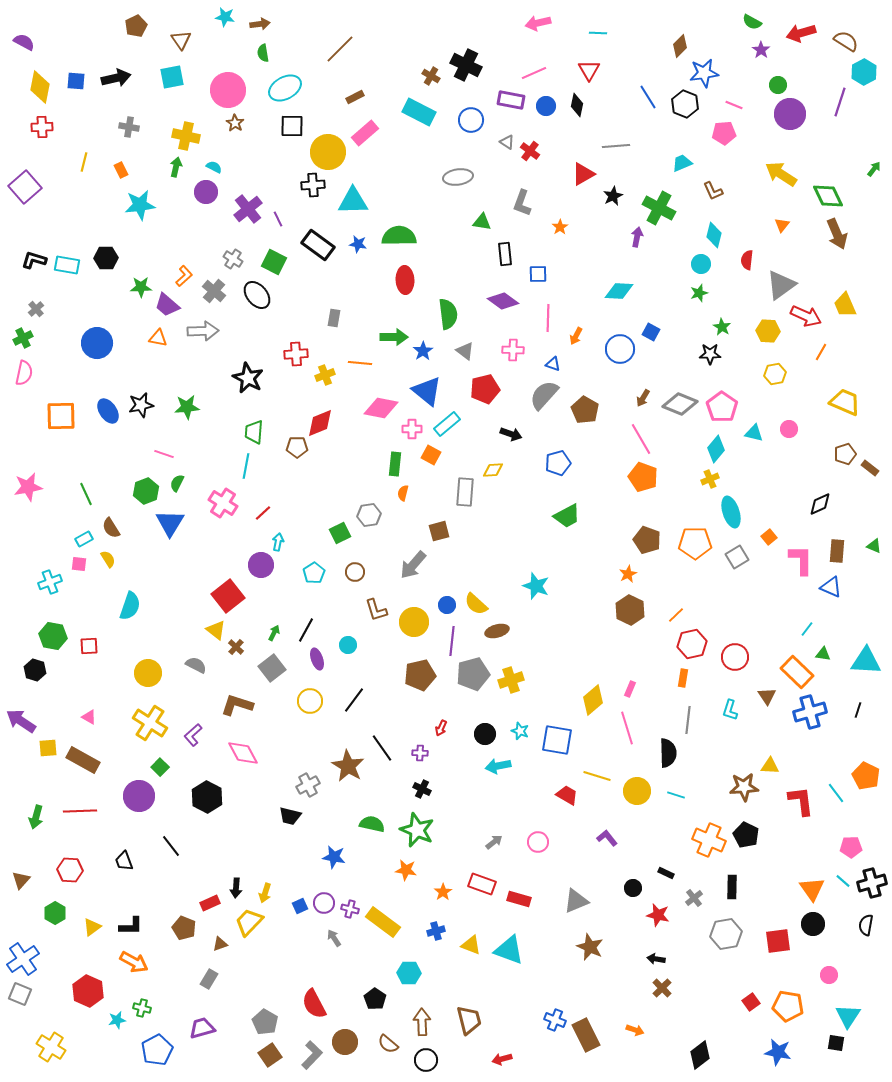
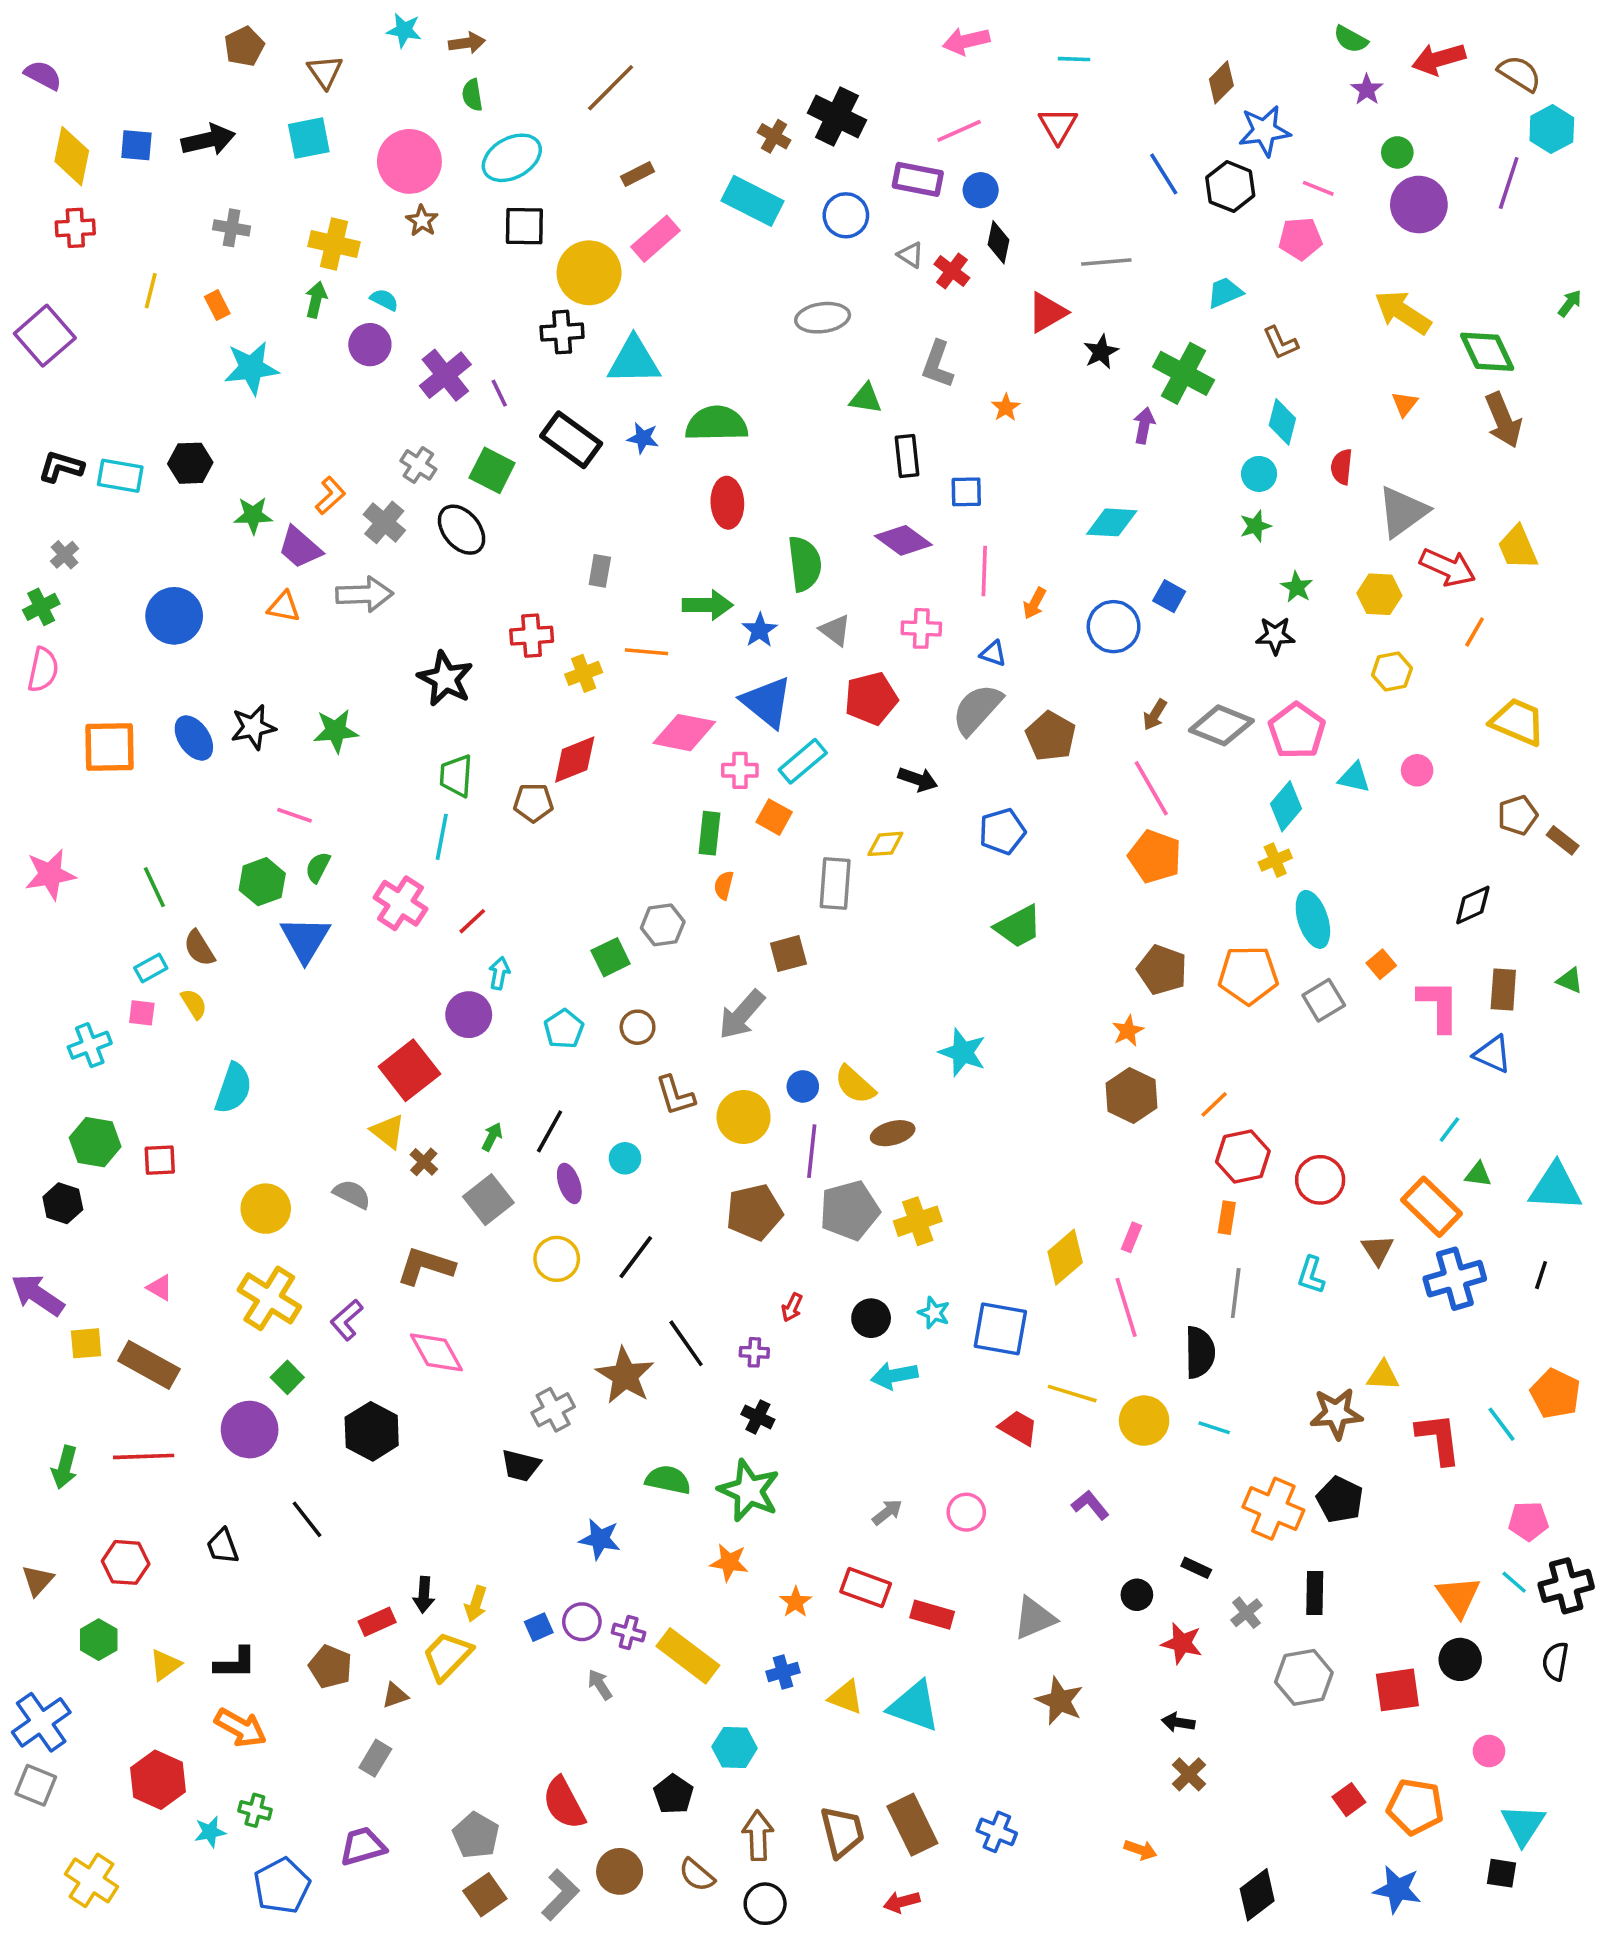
black diamond: (577, 105) -> (999, 242), moved
brown rectangle: (586, 1035) -> (912, 1825), moved

